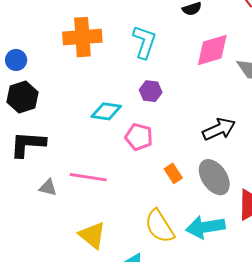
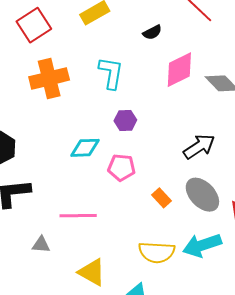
gray triangle: (48, 188) -> (41, 245), moved
yellow semicircle: (159, 226) -> (157, 252), turned -45

